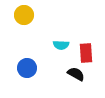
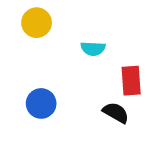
cyan semicircle: (61, 45) -> (93, 49), moved

